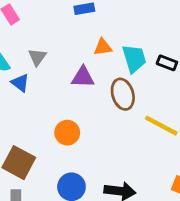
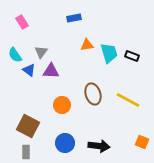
purple triangle: (83, 77) -> (51, 71), moved
brown ellipse: (123, 94) -> (93, 94), moved

